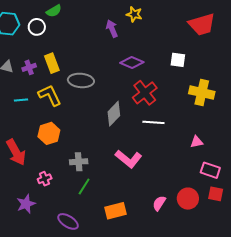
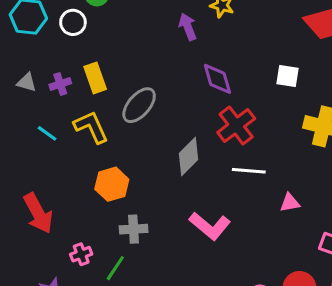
purple diamond: (132, 63) -> (217, 79), turned 50
gray ellipse: (81, 80) -> (139, 105), turned -55
cyan line: (21, 100) -> (47, 133), turned 40
orange hexagon: (49, 133) -> (112, 184), moved
pink triangle: (197, 142) -> (290, 203), moved
green line: (84, 186) -> (115, 268), moved

